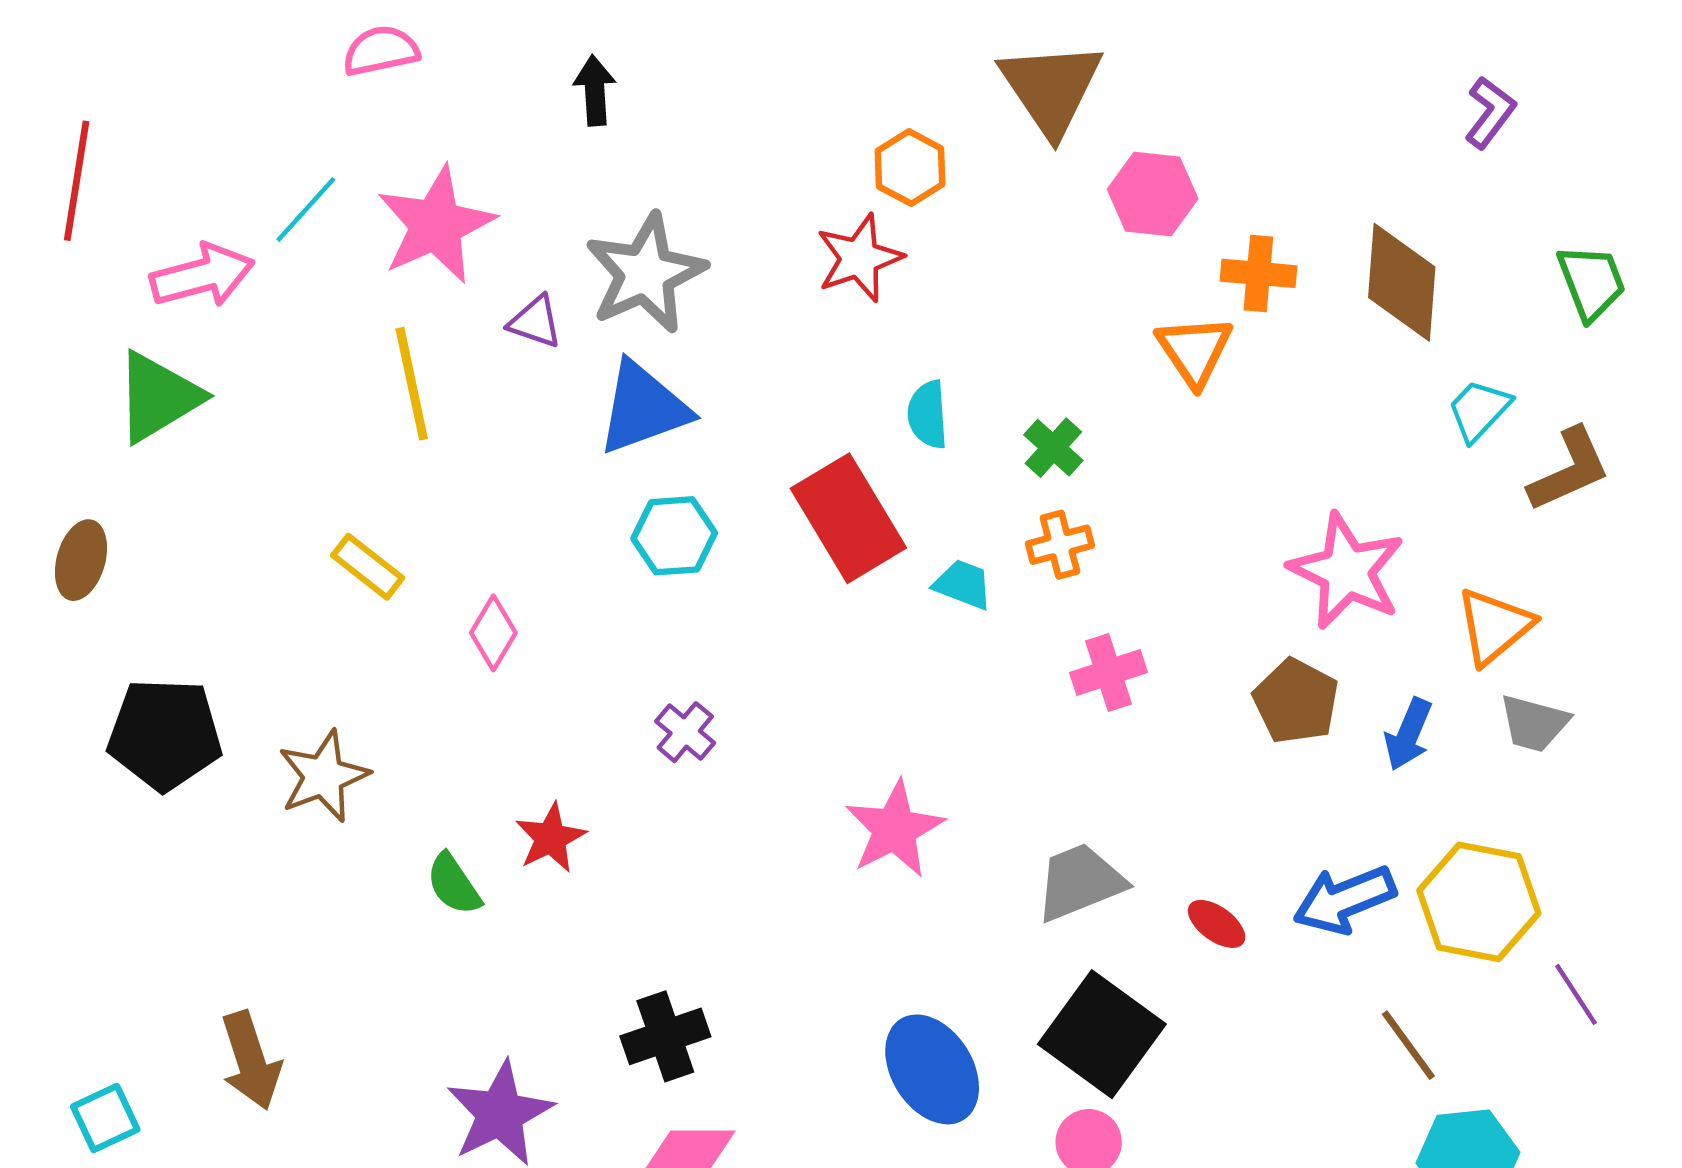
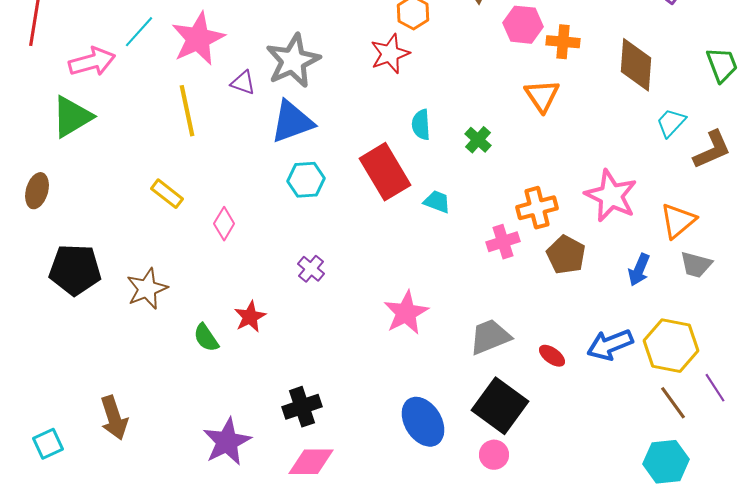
orange cross: (1258, 273) -> (563, 42), moved
orange cross: (1060, 545) -> (537, 208), moved, size x1.4
brown pentagon: (1296, 701) -> (566, 255), moved
brown line: (1408, 1045) -> (673, 403), moved

